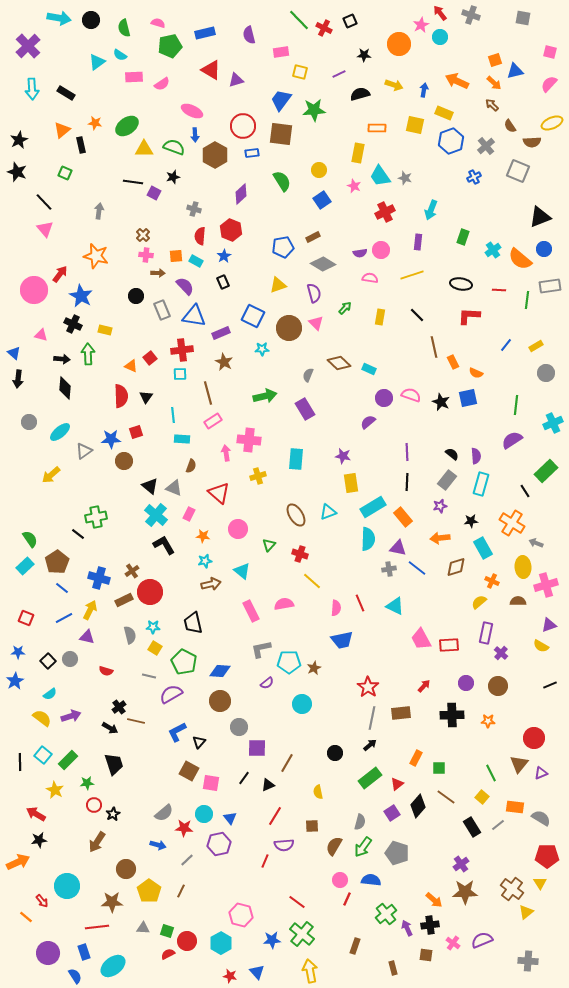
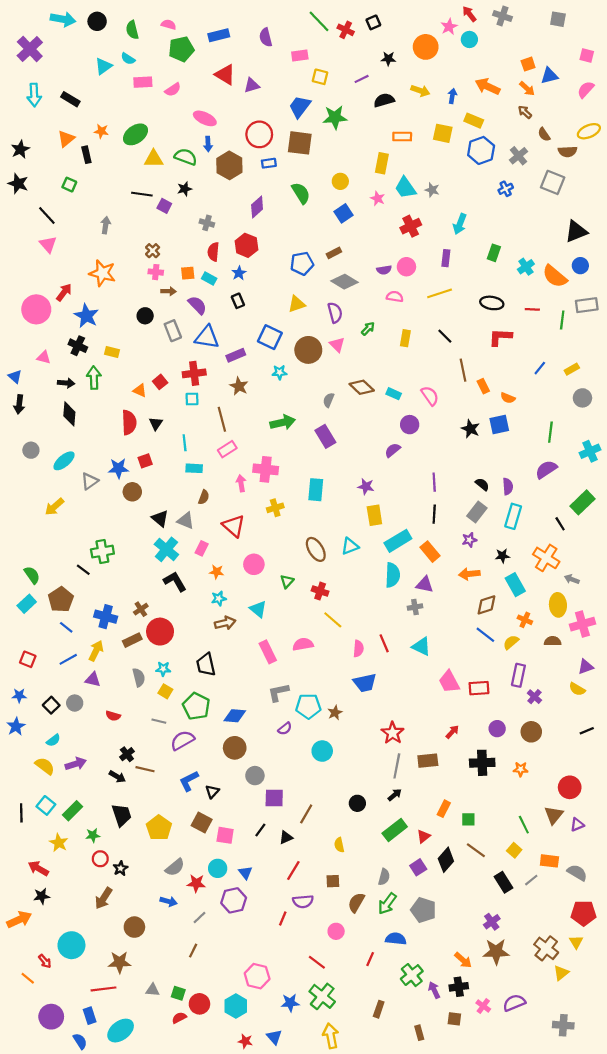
pink semicircle: (411, 395) -> (430, 396), moved, turned 36
blue line: (417, 568) -> (485, 635), moved
pink circle: (340, 880) -> (336, 931), moved
yellow pentagon: (149, 891) -> (159, 828), moved

